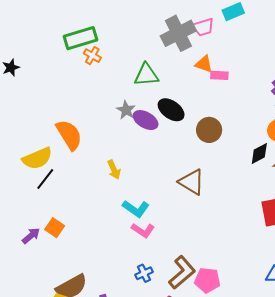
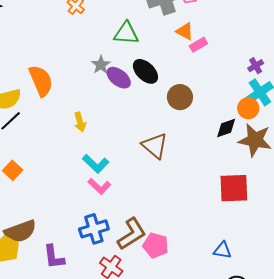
pink rectangle: (219, 75) -> (198, 45), turned -42
blue cross: (144, 273) -> (94, 229), size x1.6

